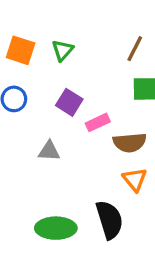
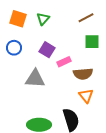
brown line: (135, 49) -> (86, 18), turned 35
gray triangle: (49, 151) -> (35, 79), size x1.5

